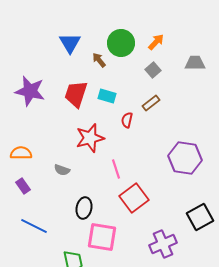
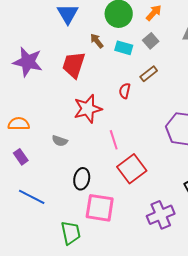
brown arrow: (99, 60) -> (97, 41), moved
cyan rectangle: (107, 96) -> (124, 48), moved

